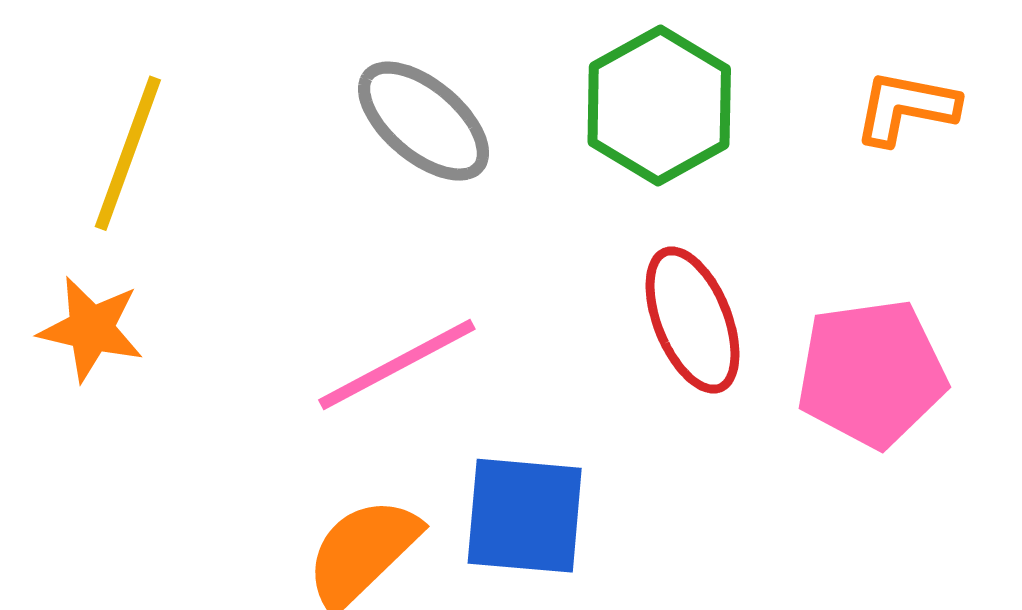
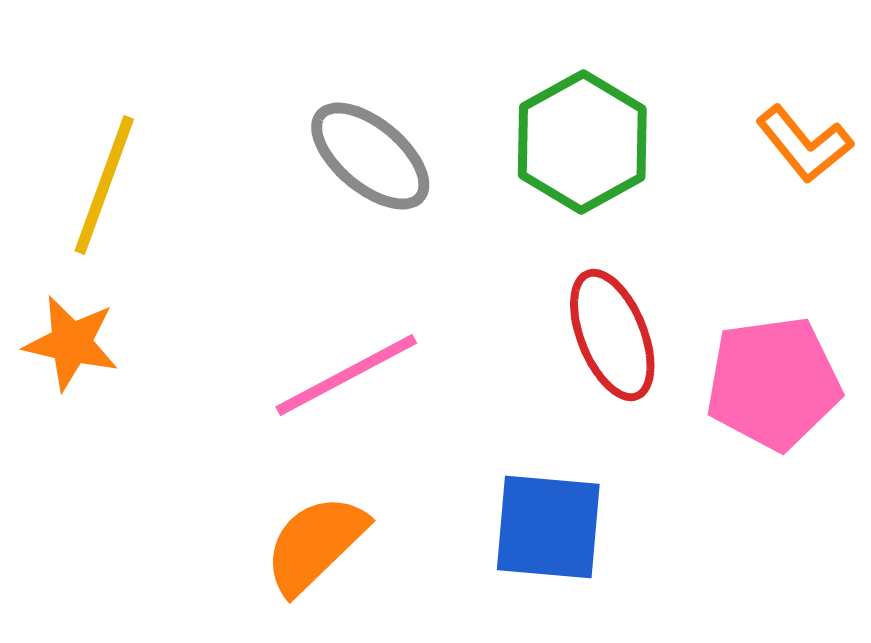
orange L-shape: (906, 108) -> (804, 144), turned -140
blue square: (525, 516) -> (548, 527), moved

